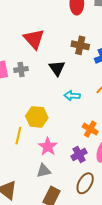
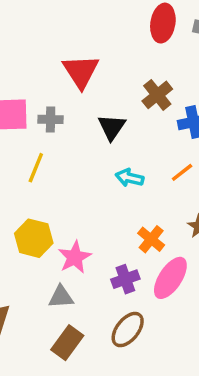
brown cross: (80, 45) -> (157, 95), turned 30
yellow hexagon: (37, 117) -> (34, 238), moved
yellow line: (18, 136) -> (36, 168), moved

